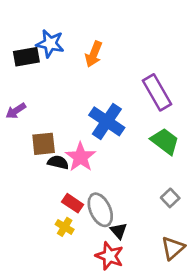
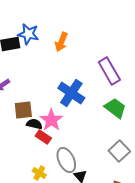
gray square: (170, 198) -> (119, 151), size x1.5
red rectangle: (73, 203) -> (43, 137), moved

